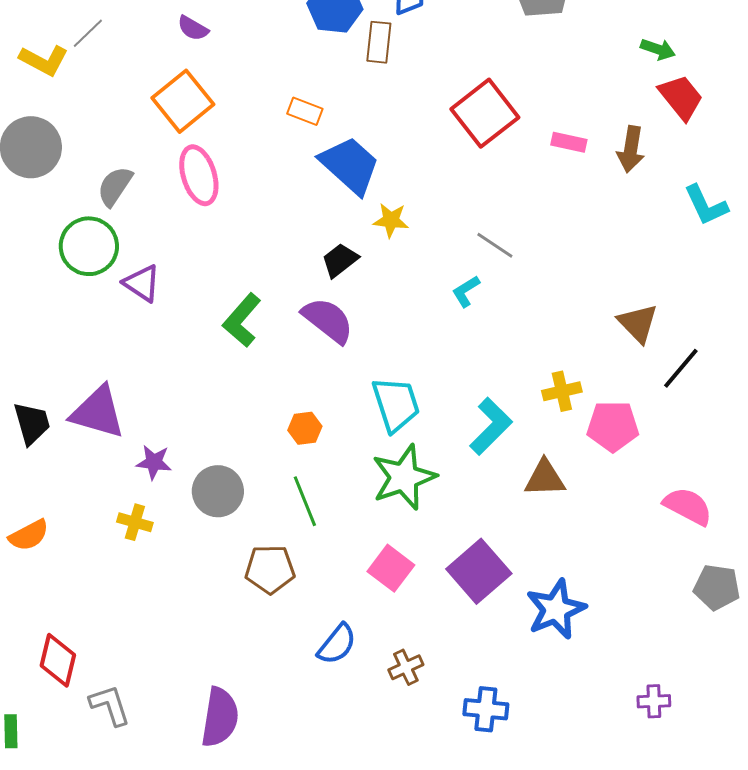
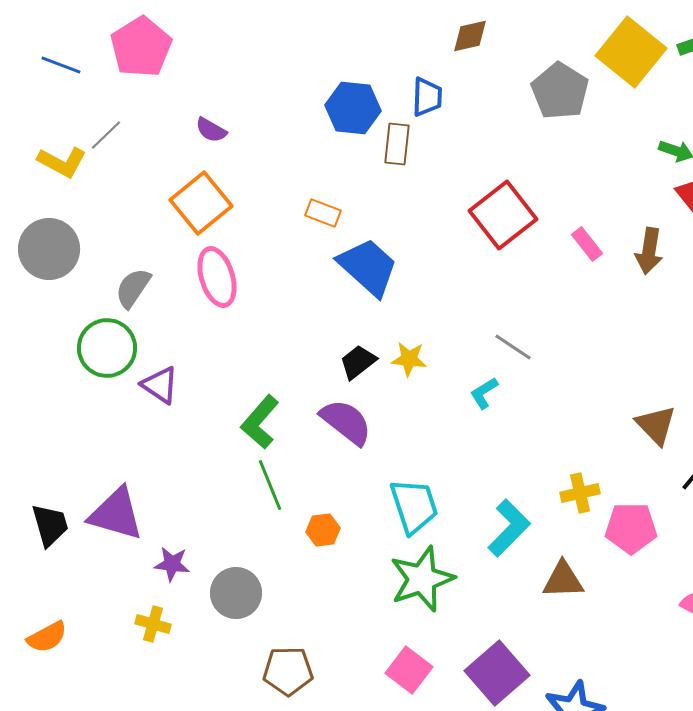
pink rectangle: (569, 142) -> (587, 244), turned 40
yellow star: (391, 220) -> (409, 359), moved
green line: (305, 501) -> (270, 485), moved

